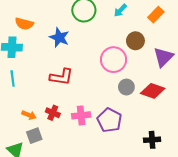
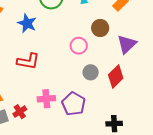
pink circle: (114, 60) -> (79, 46), size x0.7
red diamond: (153, 91) -> (116, 77), turned -65
red cross: (53, 113) -> (20, 112), moved, turned 32

